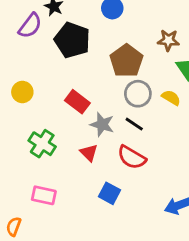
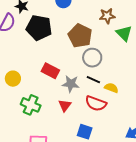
yellow circle: (22, 92) -> (13, 79), moved
yellow semicircle: (171, 98) -> (111, 88), moved
red triangle: (89, 153) -> (65, 106), turned 32

